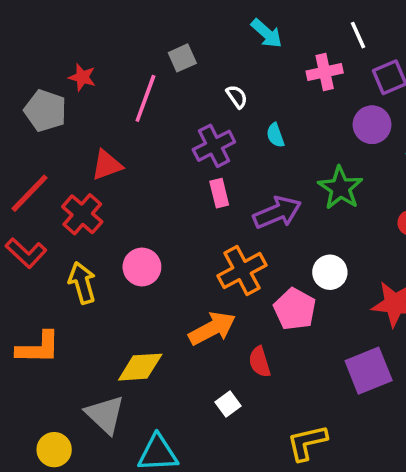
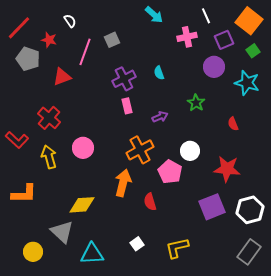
gray square: (182, 58) -> (112, 40), moved
white semicircle: (237, 97) -> (70, 21), moved
red triangle: (107, 165) -> (62, 77), moved
green star: (340, 188) -> (196, 103), size x0.7
red line: (30, 193) -> (19, 28), moved
purple arrow: (277, 213) -> (160, 117), size x0.6
orange arrow: (212, 328) -> (123, 183), turned -48
white square: (228, 404) -> (137, 244), moved

